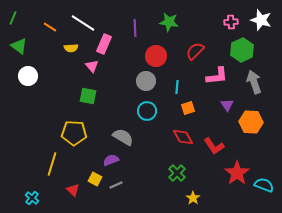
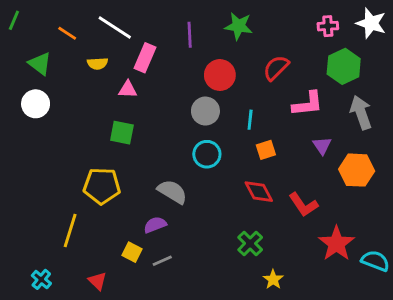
green triangle: (19, 46) -> (40, 64), moved
pink triangle: (92, 66) -> (128, 89), turned -48
red triangle: (73, 190) -> (97, 281), moved

